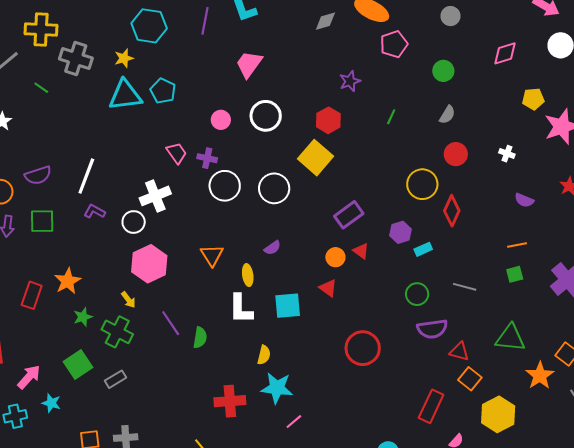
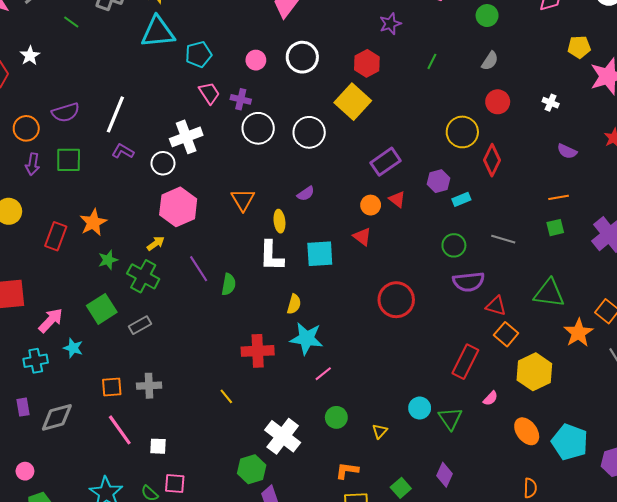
cyan pentagon: (163, 91) -> (199, 54), moved, turned 30
yellow arrow: (128, 300) -> (156, 243), turned -90

